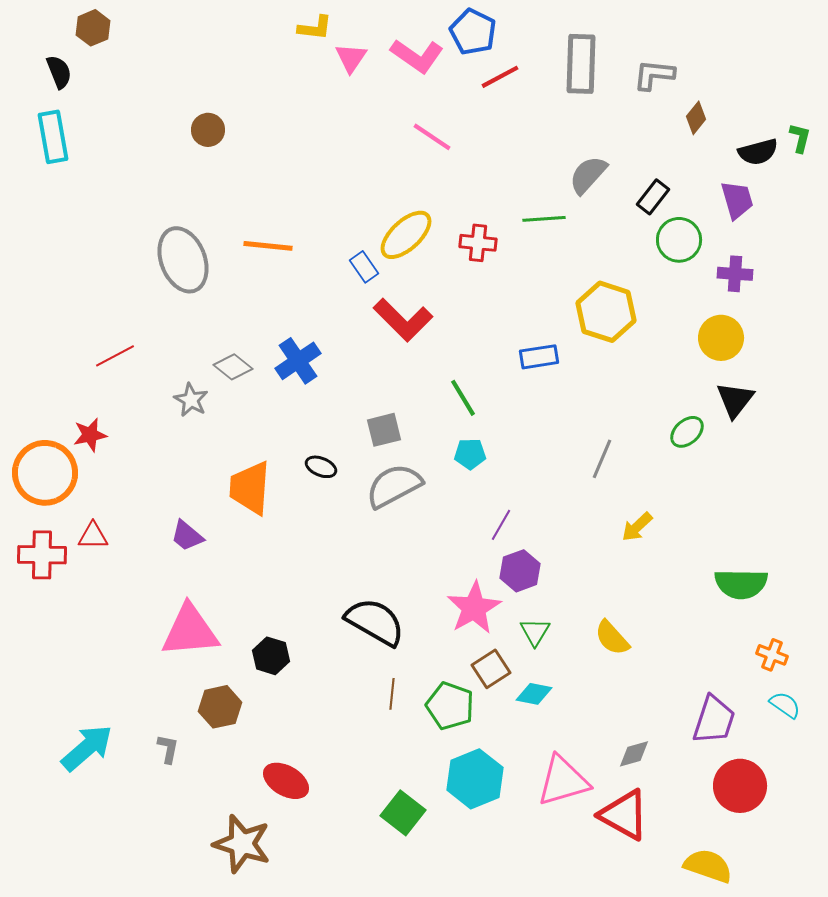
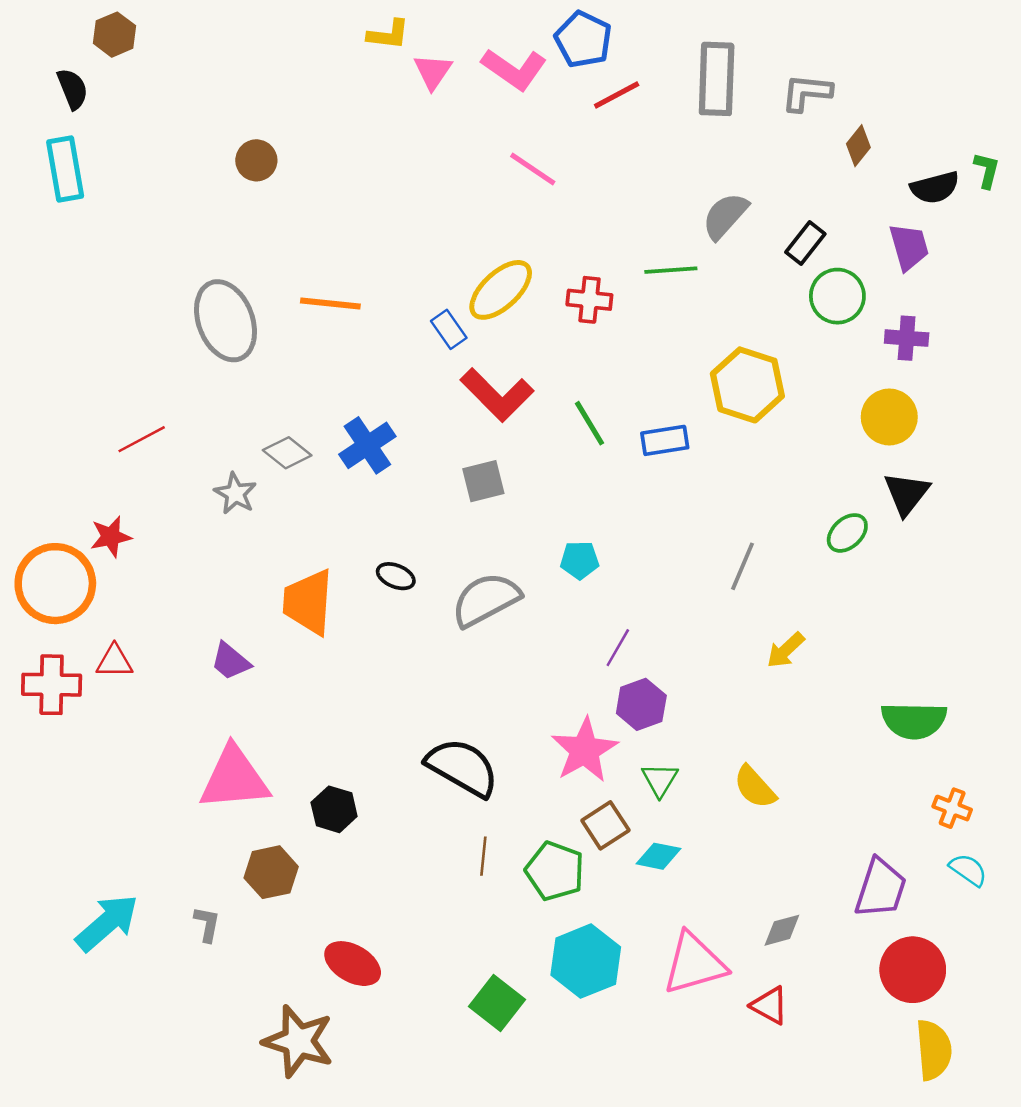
green line: (463, 398) -> (589, 423), moved
gray square: (384, 430) -> (483, 481), moved
red triangle: (624, 815) -> (770, 1005), size x0.6
yellow semicircle: (708, 866) -> (934, 1050), moved, turned 66

